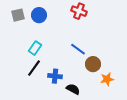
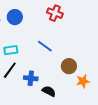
cyan rectangle: (35, 48) -> (11, 50), turned 48
blue line: (78, 49) -> (45, 46), moved

